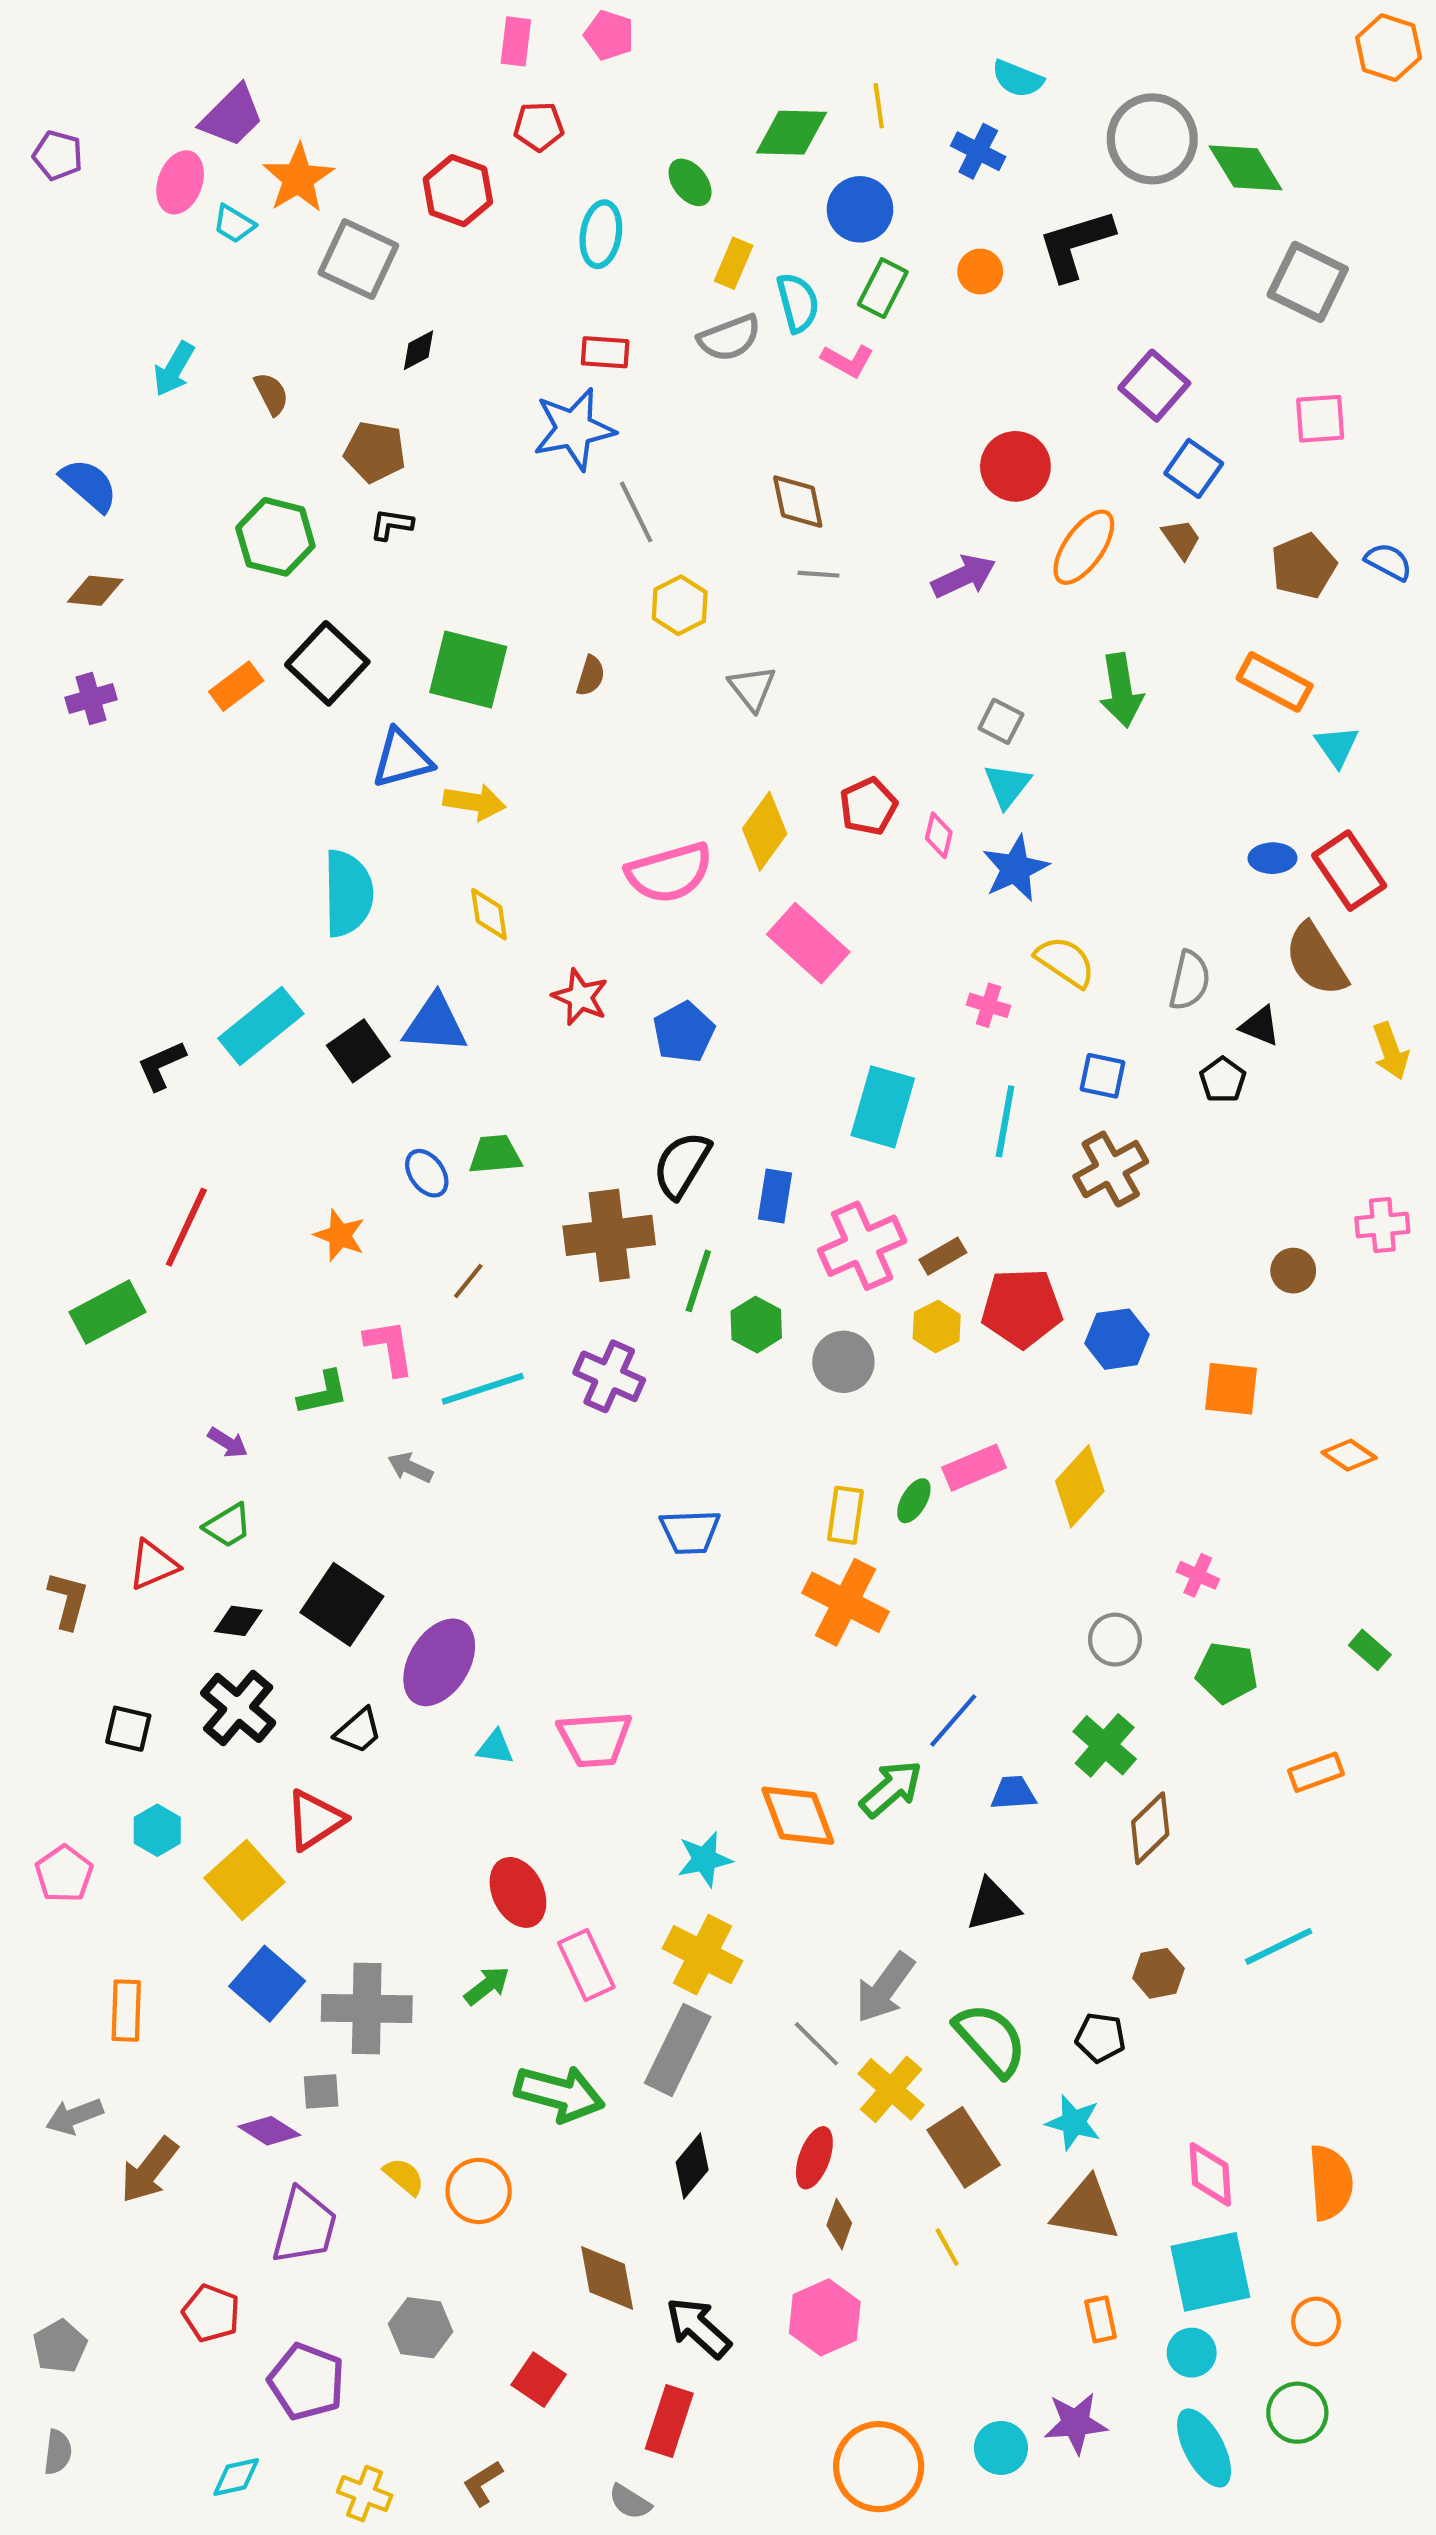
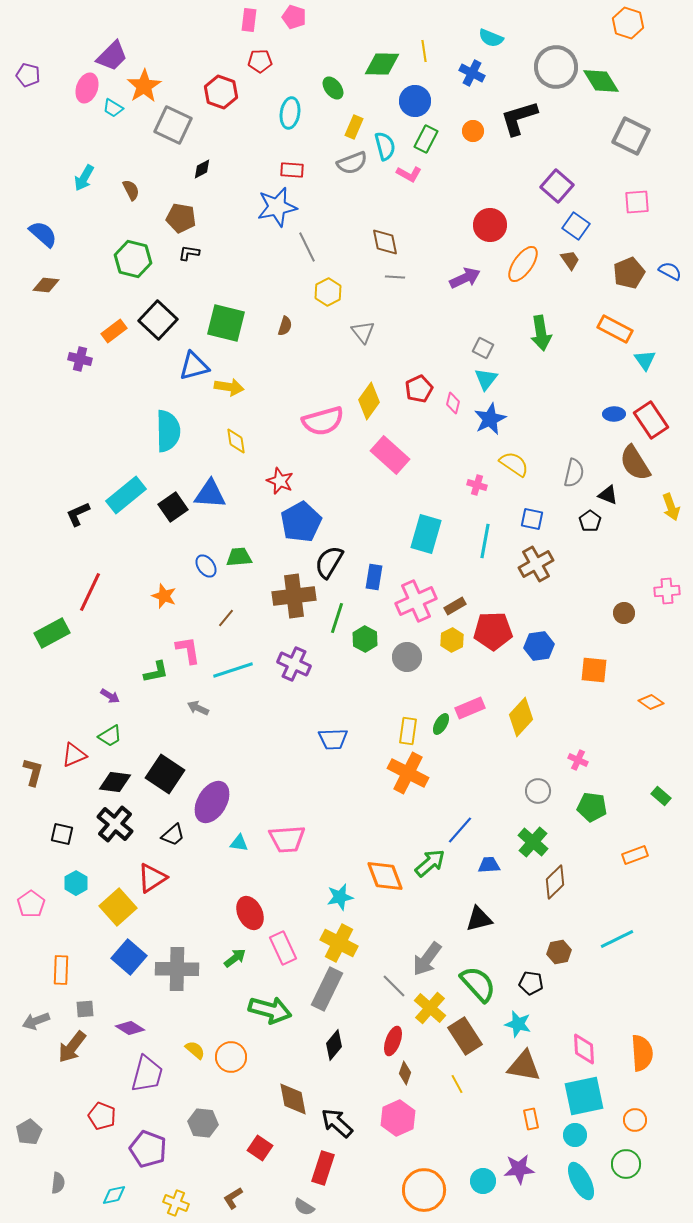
orange hexagon: (1389, 48) -> (628, 23), moved
purple cross: (91, 699) -> (80, 359), moved, turned 30
blue pentagon: (684, 1032) -> (301, 522), moved, size x1.4
black diamond: (238, 1621) -> (115, 782), size x1.4
gray square: (321, 2091) -> (85, 1009), moved
gray semicircle: (58, 2452) -> (58, 1183), moved

